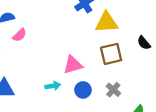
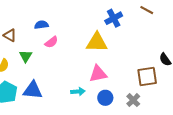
yellow triangle: (107, 22) -> (97, 42), moved
brown square: (111, 54) -> (147, 76), moved

